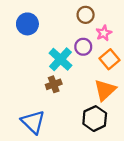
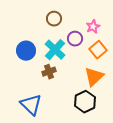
brown circle: (86, 15) -> (54, 19), moved
blue circle: (27, 24) -> (26, 51), moved

